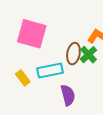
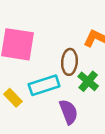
green cross: (88, 55) -> (88, 81), moved

